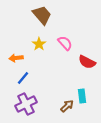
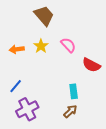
orange arrow: (16, 58) -> (17, 49), moved
blue line: (23, 78) -> (16, 86), moved
cyan rectangle: (82, 96) -> (74, 91), moved

